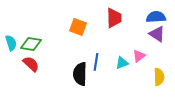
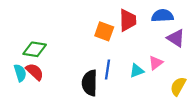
blue semicircle: (156, 17) -> (162, 16), moved
orange square: (78, 27) -> (104, 31), moved
cyan semicircle: (11, 43) -> (20, 73), moved
yellow semicircle: (159, 77) -> (178, 86), turned -150

